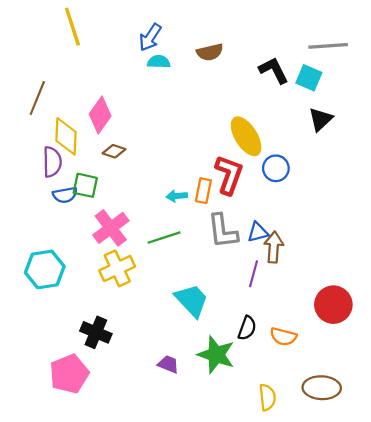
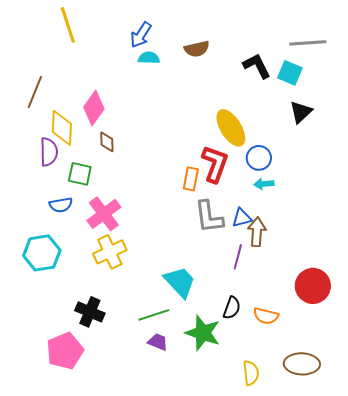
brown diamond: (114, 151) -> (107, 142), turned 70
blue semicircle: (65, 195) -> (61, 205), moved
cyan arrow: (177, 196) -> (264, 184), moved
green line: (164, 238) -> (154, 315), moved

